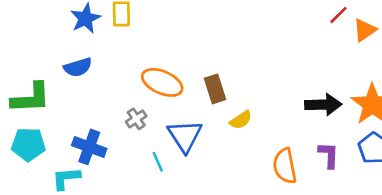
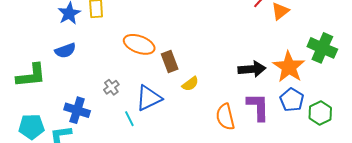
orange ellipse: (162, 82) -> (139, 44), moved
blue triangle: (185, 136) -> (149, 98), turned 40
cyan pentagon: (28, 144) -> (32, 127), moved
purple L-shape: (329, 155) -> (258, 107), size x1.4

